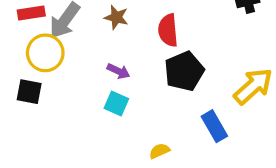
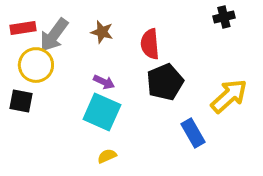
cyan square: (116, 104) -> (102, 112), size x1.6
yellow semicircle: (159, 151) -> (107, 156), moved

